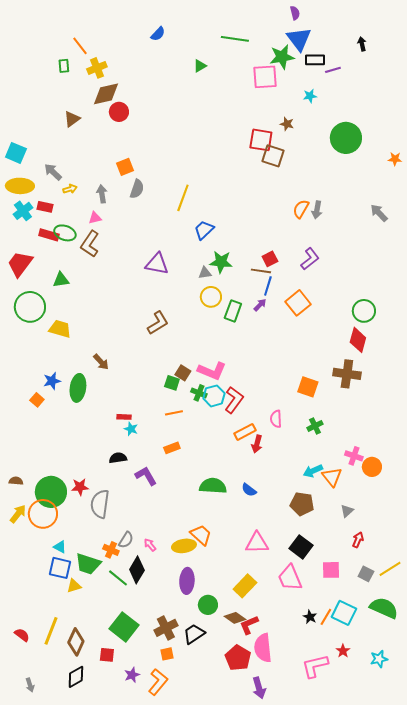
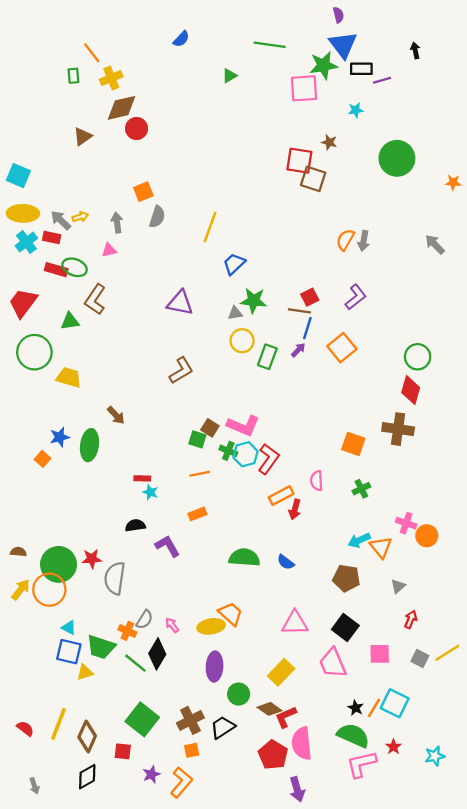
gray arrow: (53, 172) -> (61, 220), moved
brown L-shape: (90, 244) -> (95, 299), moved
green semicircle: (384, 608) -> (353, 735), moved

